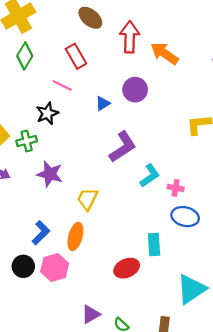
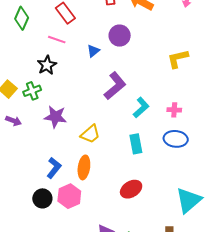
pink cross: (176, 188) -> (174, 110), moved
yellow trapezoid: (88, 199) -> (90, 134), turned -150
cyan rectangle: (154, 245) -> (136, 144), moved

